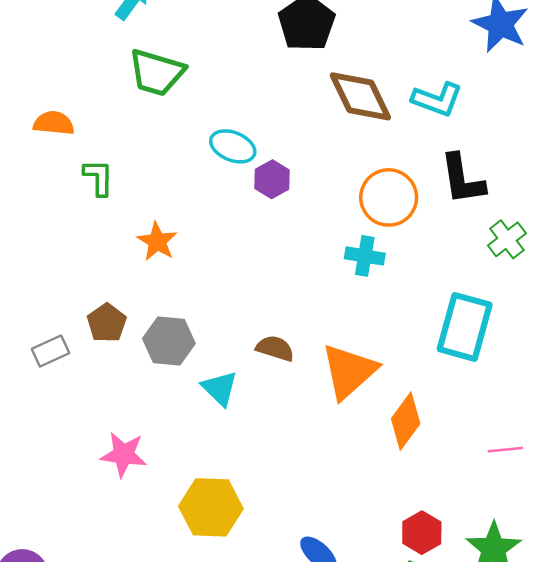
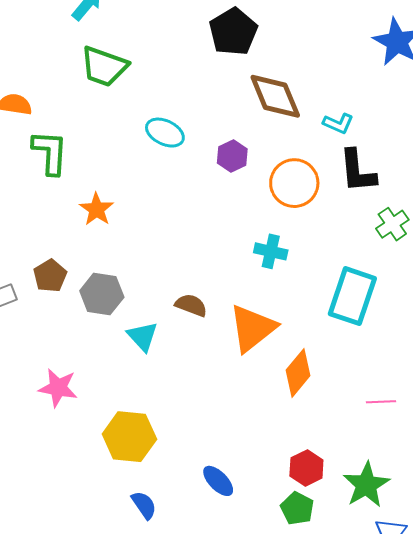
cyan L-shape: (437, 99) -> (338, 123), moved, size x0.7
green L-shape: (98, 177) -> (50, 152), size x1.4
purple hexagon: (272, 179) -> (232, 156), moved
cyan cross: (365, 256) -> (271, 251), moved

